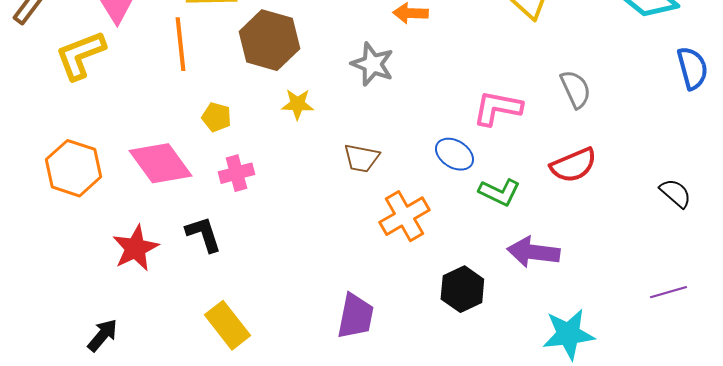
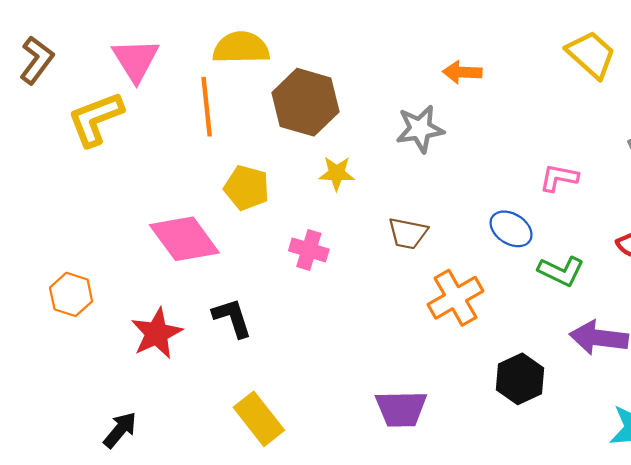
gray star: (372, 64) -> (420, 129), turned -30
pink L-shape: (497, 108) -> (559, 178), size x0.7
yellow pentagon: (216, 117) -> (247, 188), size x1.4
orange hexagon: (73, 168) -> (71, 294), moved, size x0.7
pink cross: (236, 173) -> (309, 250), moved, turned 32
purple trapezoid: (355, 316) -> (401, 409), turned 78

